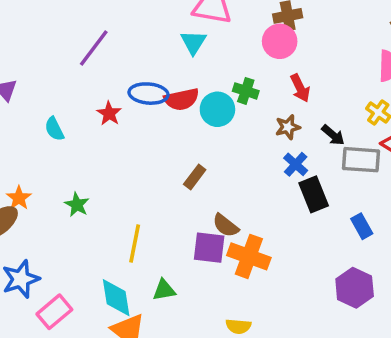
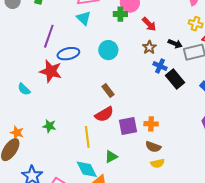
purple line: (94, 48) -> (49, 36), moved
green cross: (246, 91) -> (120, 14), moved
red semicircle: (182, 99) -> (104, 114), moved
red star: (109, 113) -> (51, 71), size x1.6
brown rectangle: (195, 177) -> (108, 90), turned -56
brown semicircle: (226, 225) -> (153, 147), moved
orange cross: (249, 256) -> (151, 124), size x0.6

